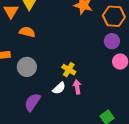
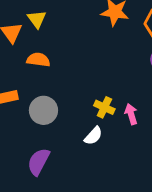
pink arrow: (77, 87) -> (131, 114), moved
purple semicircle: (32, 102) -> (39, 162), moved

